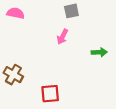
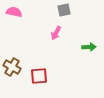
red square: (50, 94) -> (39, 76), moved

